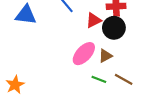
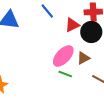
green line: (99, 79) -> (65, 74), moved

